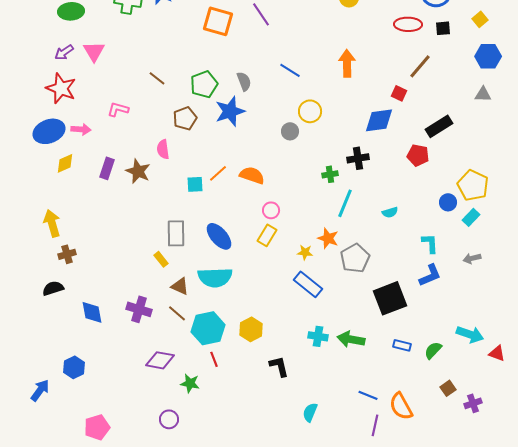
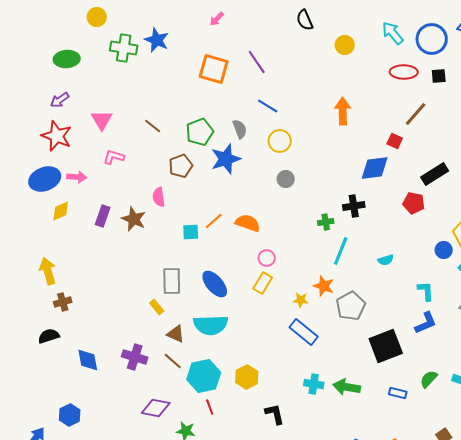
pink triangle: (94, 51) -> (102, 120), moved
blue line: (290, 70) -> (268, 106), moved
yellow circle: (310, 111) -> (280, 141), moved
green semicircle: (433, 350) -> (429, 379), moved

